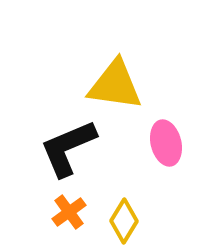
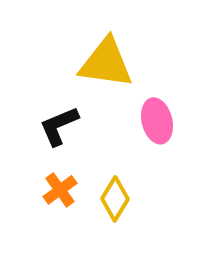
black L-shape: (68, 148) -> (59, 126), size x0.7

